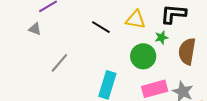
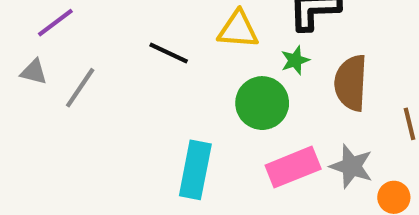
gray line: (59, 63) -> (80, 88), moved

